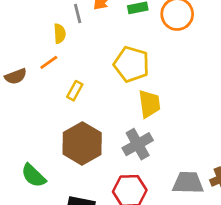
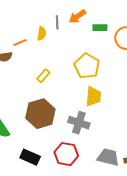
orange line: (49, 62) -> (20, 42), moved
gray cross: (138, 144) -> (79, 123), turned 35

